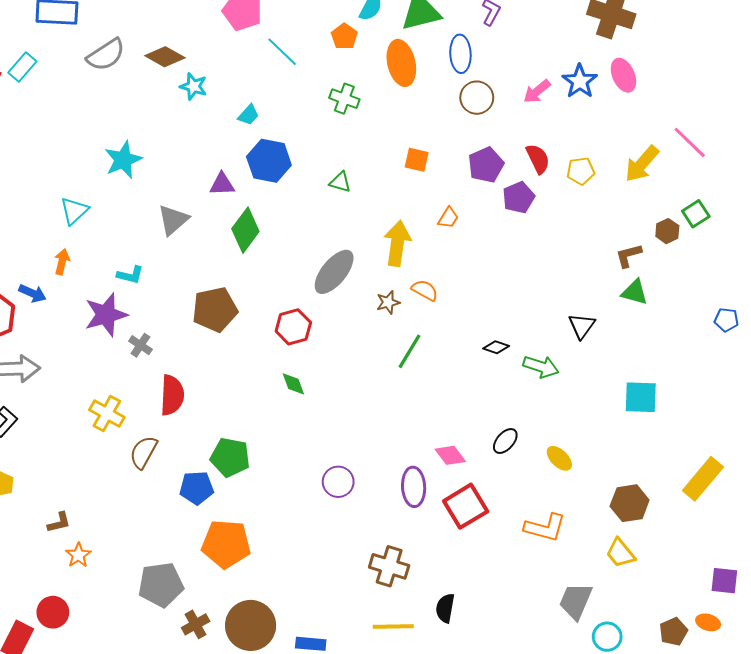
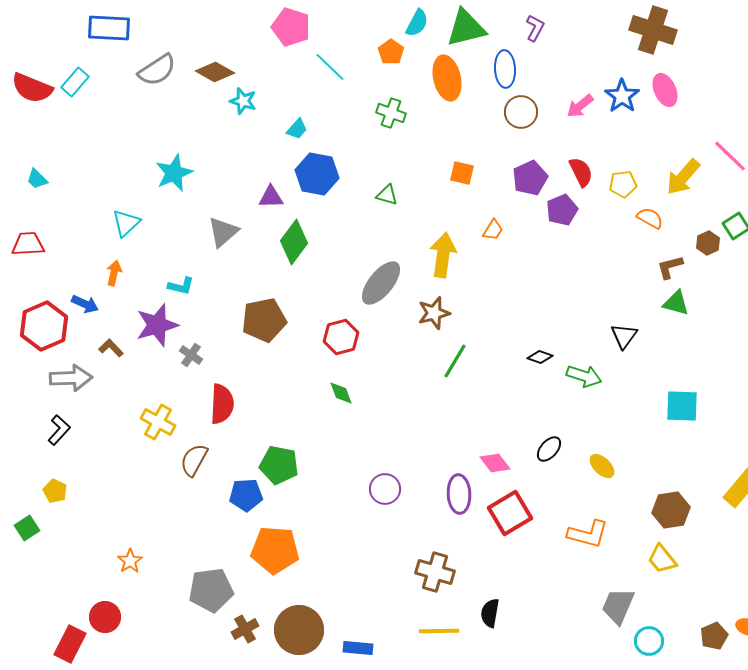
orange semicircle: (425, 290) -> (650, 218), moved
brown star: (388, 302) -> (434, 313), size x1.4
brown L-shape: (59, 523) -> (111, 348), moved, turned -120

